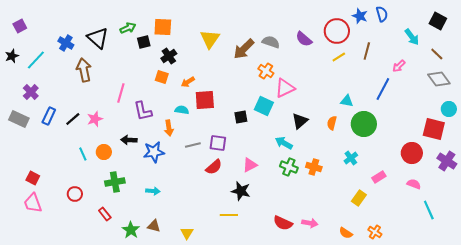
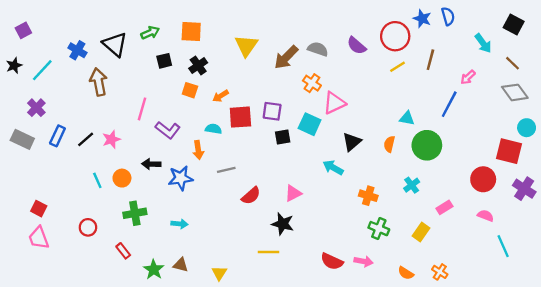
black square: (144, 42) -> (164, 61), moved
purple L-shape: (143, 111) -> (168, 130), turned -40
purple square: (218, 143) -> (272, 111), moved
green cross: (289, 167) -> (379, 229), moved

